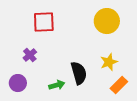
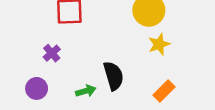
yellow star: (109, 62) -> (159, 44), moved

